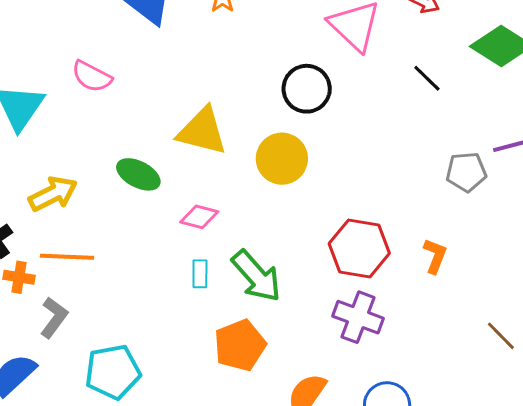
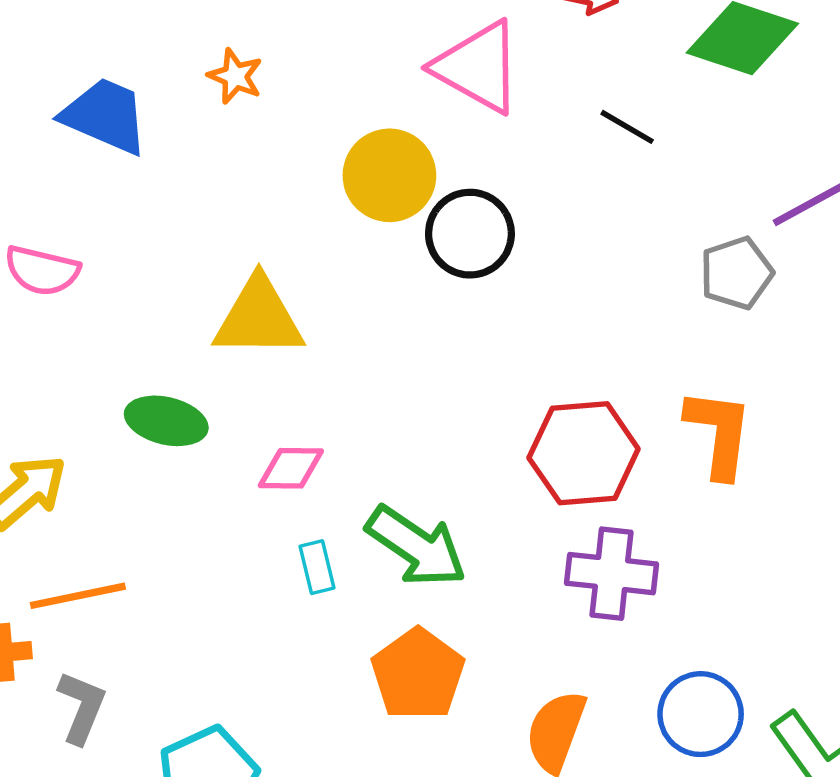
black circle: (307, 89) -> (470, 234), moved
yellow circle: (282, 159) -> (389, 175), moved
orange L-shape: (435, 256) -> (719, 433), size x1.5

